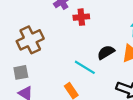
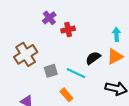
gray square: (21, 72) -> (51, 71), moved

